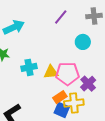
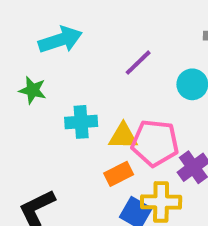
purple line: (61, 17) -> (138, 63), moved
orange rectangle: (60, 97) -> (119, 174), moved

